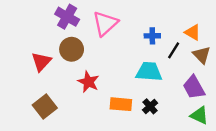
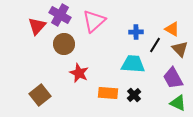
red triangle: (41, 62) -> (37, 26), moved

